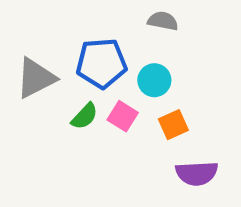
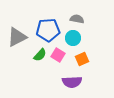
gray semicircle: (163, 21) -> (77, 19), moved
purple semicircle: (197, 173) -> (72, 82), moved

